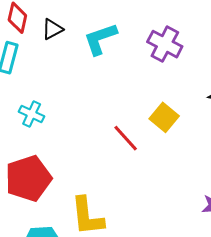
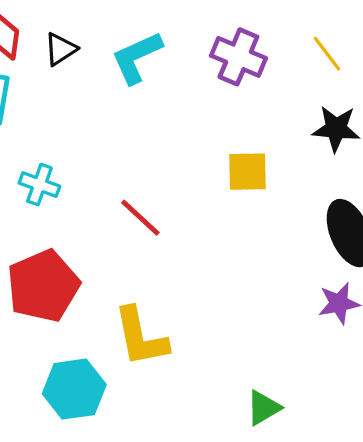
yellow square: (164, 117) -> (248, 172), turned -36
red line: (126, 138) -> (140, 218), moved

